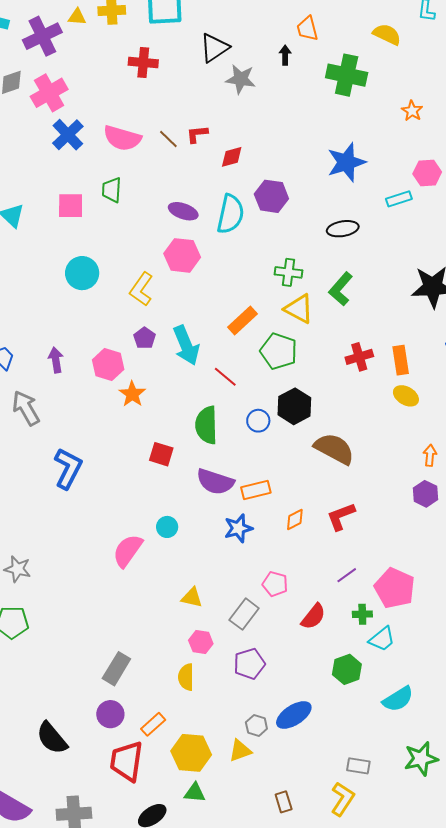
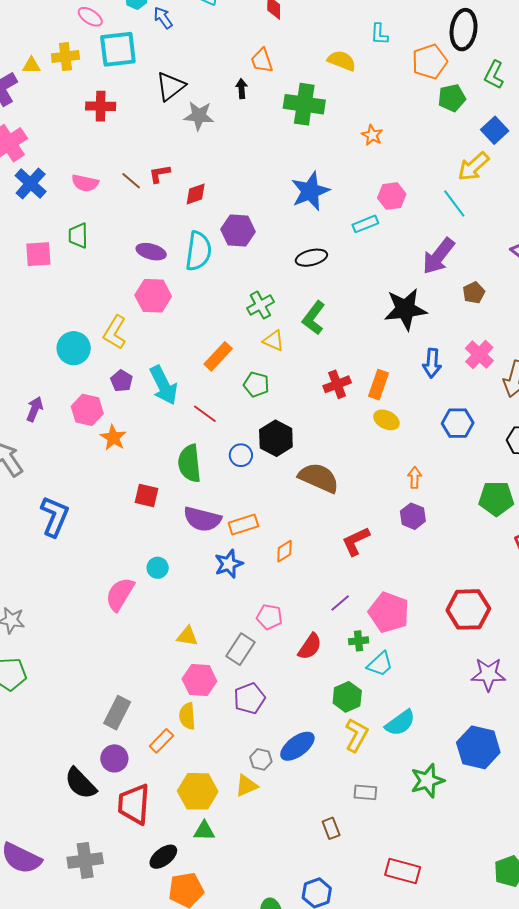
pink semicircle: (122, 138) -> (85, 183), size x0.7
green cross: (288, 272) -> (260, 305), turned -32
cyan circle: (82, 273) -> (74, 348), moved
yellow triangle: (299, 309) -> (273, 341), size x0.7
green pentagon: (279, 351) -> (256, 384), size x0.7
purple arrow: (56, 360) -> (35, 409), turned 35
orange rectangle: (401, 360) -> (379, 385), turned 32
red L-shape: (341, 516) -> (356, 541), moved
pink hexagon: (201, 642) -> (199, 680), size x1.4
orange rectangle: (153, 724) -> (161, 741), moved
black semicircle: (52, 738) -> (80, 783), moved
yellow L-shape: (343, 799) -> (356, 735), moved
brown rectangle: (284, 802) -> (331, 828), moved

